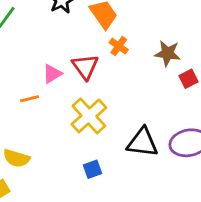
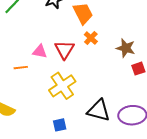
pink triangle: (52, 74) -> (40, 52), turned 35

